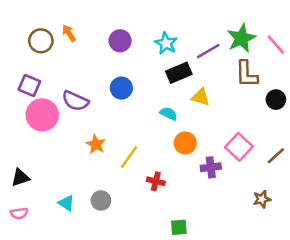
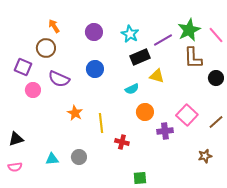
brown circle: (41, 41) -> (46, 48), moved
cyan semicircle: (169, 114) -> (132, 89), turned 128
pink circle: (42, 115) -> (33, 90), size x0.6
yellow line: (129, 157) -> (101, 123), turned -42
cyan triangle: (66, 203) -> (52, 159), turned -40

